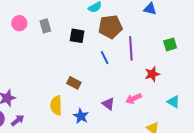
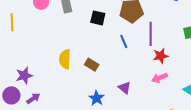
red star: (152, 74) -> (161, 56), moved
pink arrow: (133, 99) -> (160, 78), moved
yellow semicircle: (56, 105) -> (65, 59), moved

